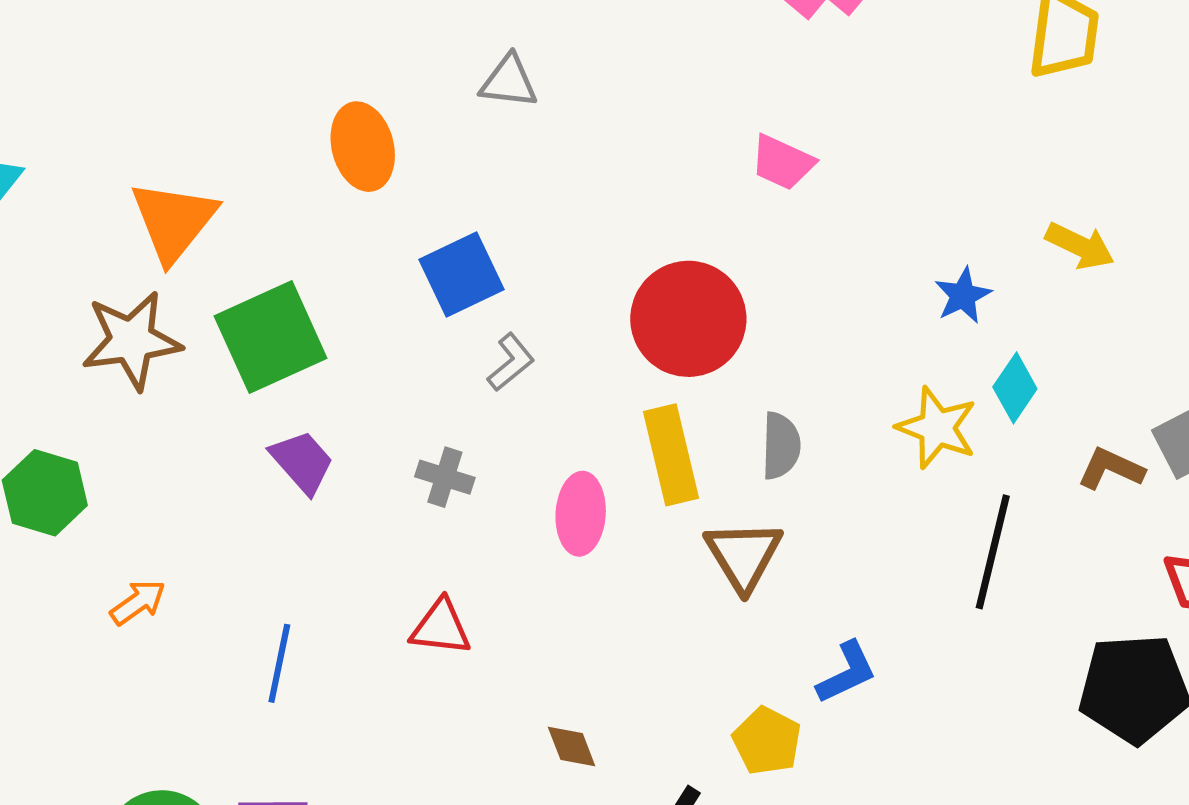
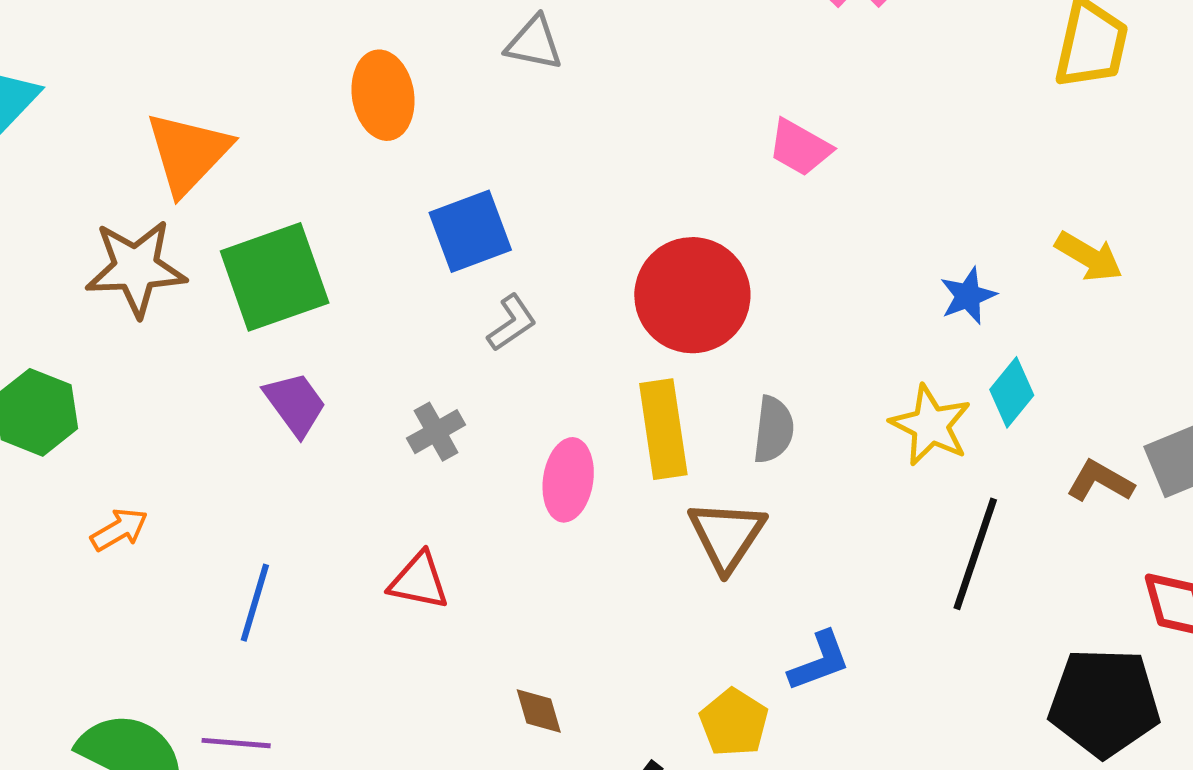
gray cross: (445, 477) -> (436, 432), turned 38

